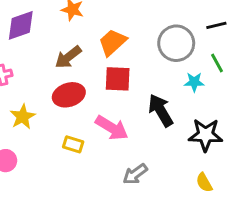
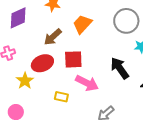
red square: (118, 79) -> (73, 59), moved
red ellipse: (69, 95) -> (42, 63), moved

